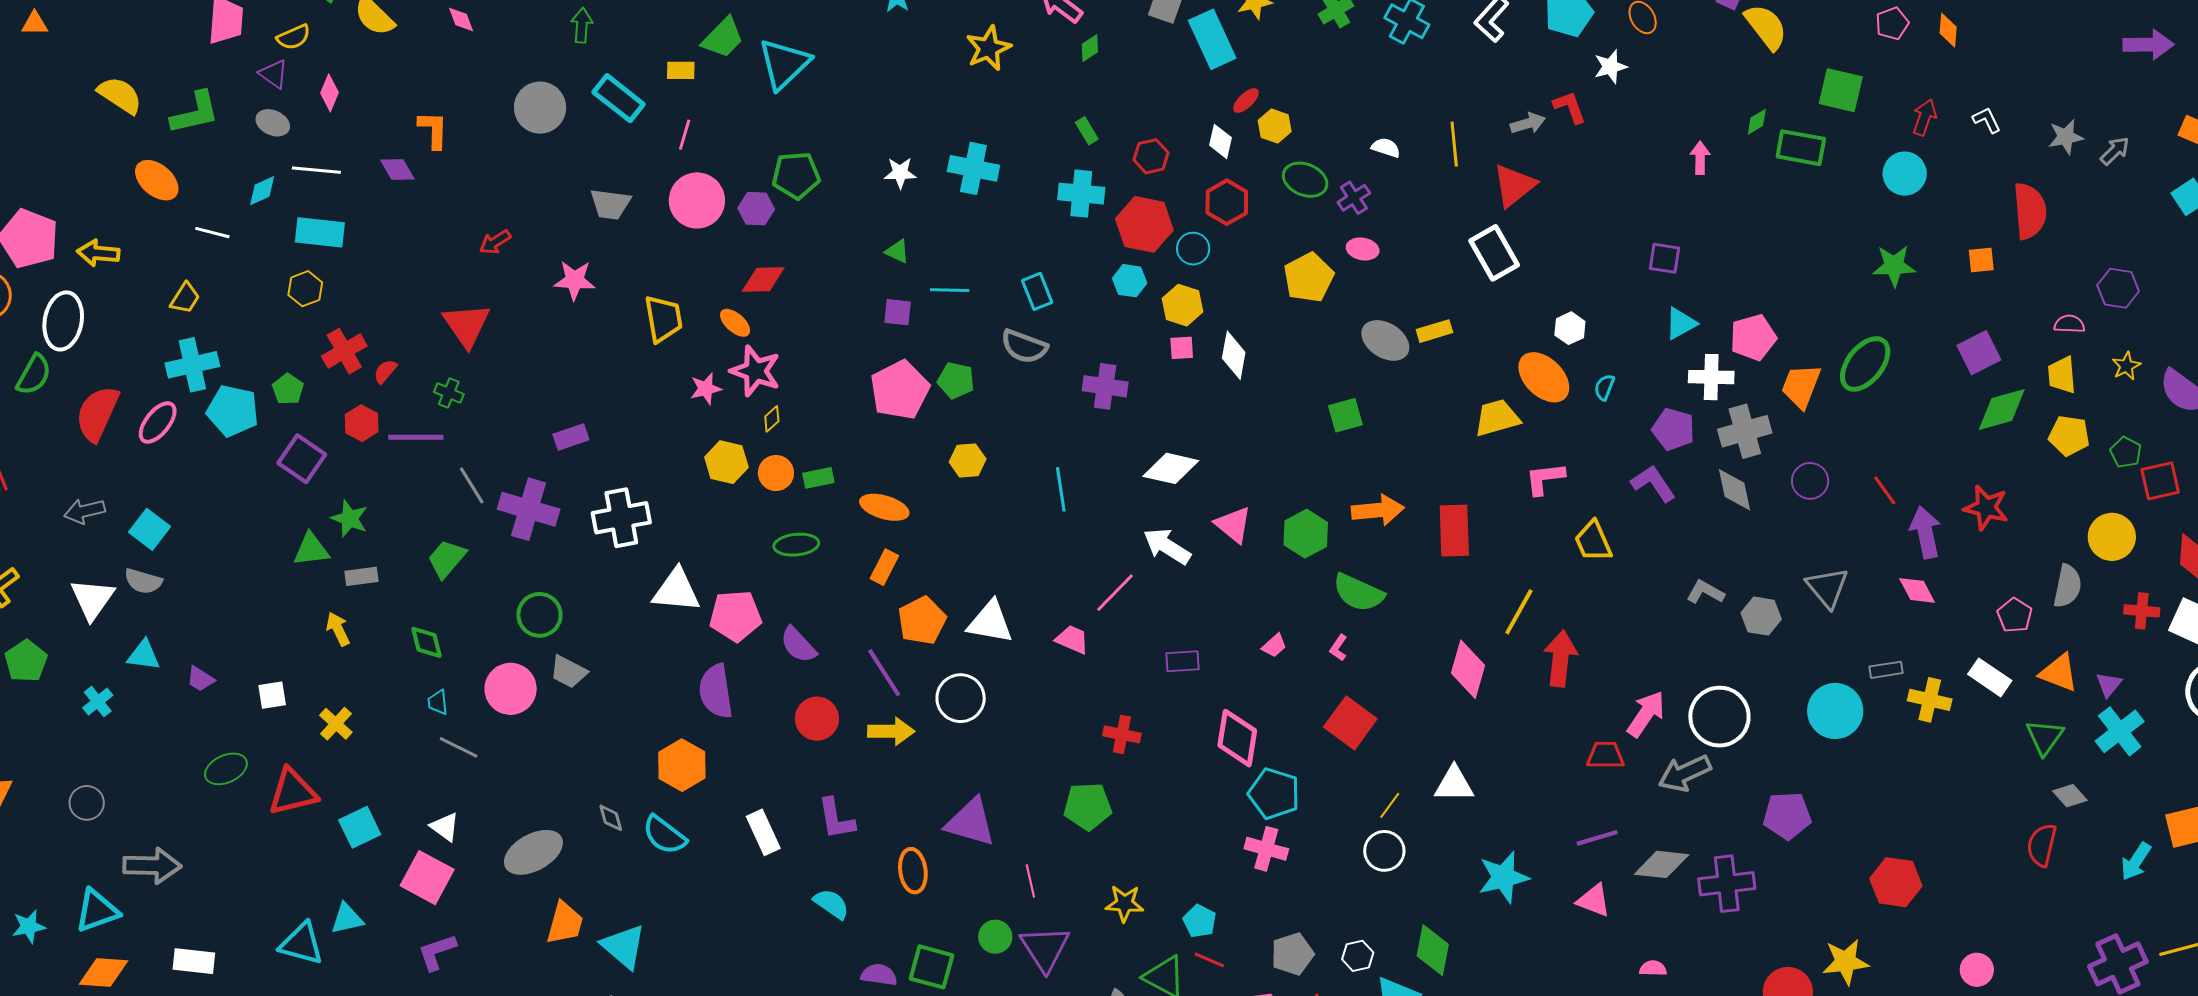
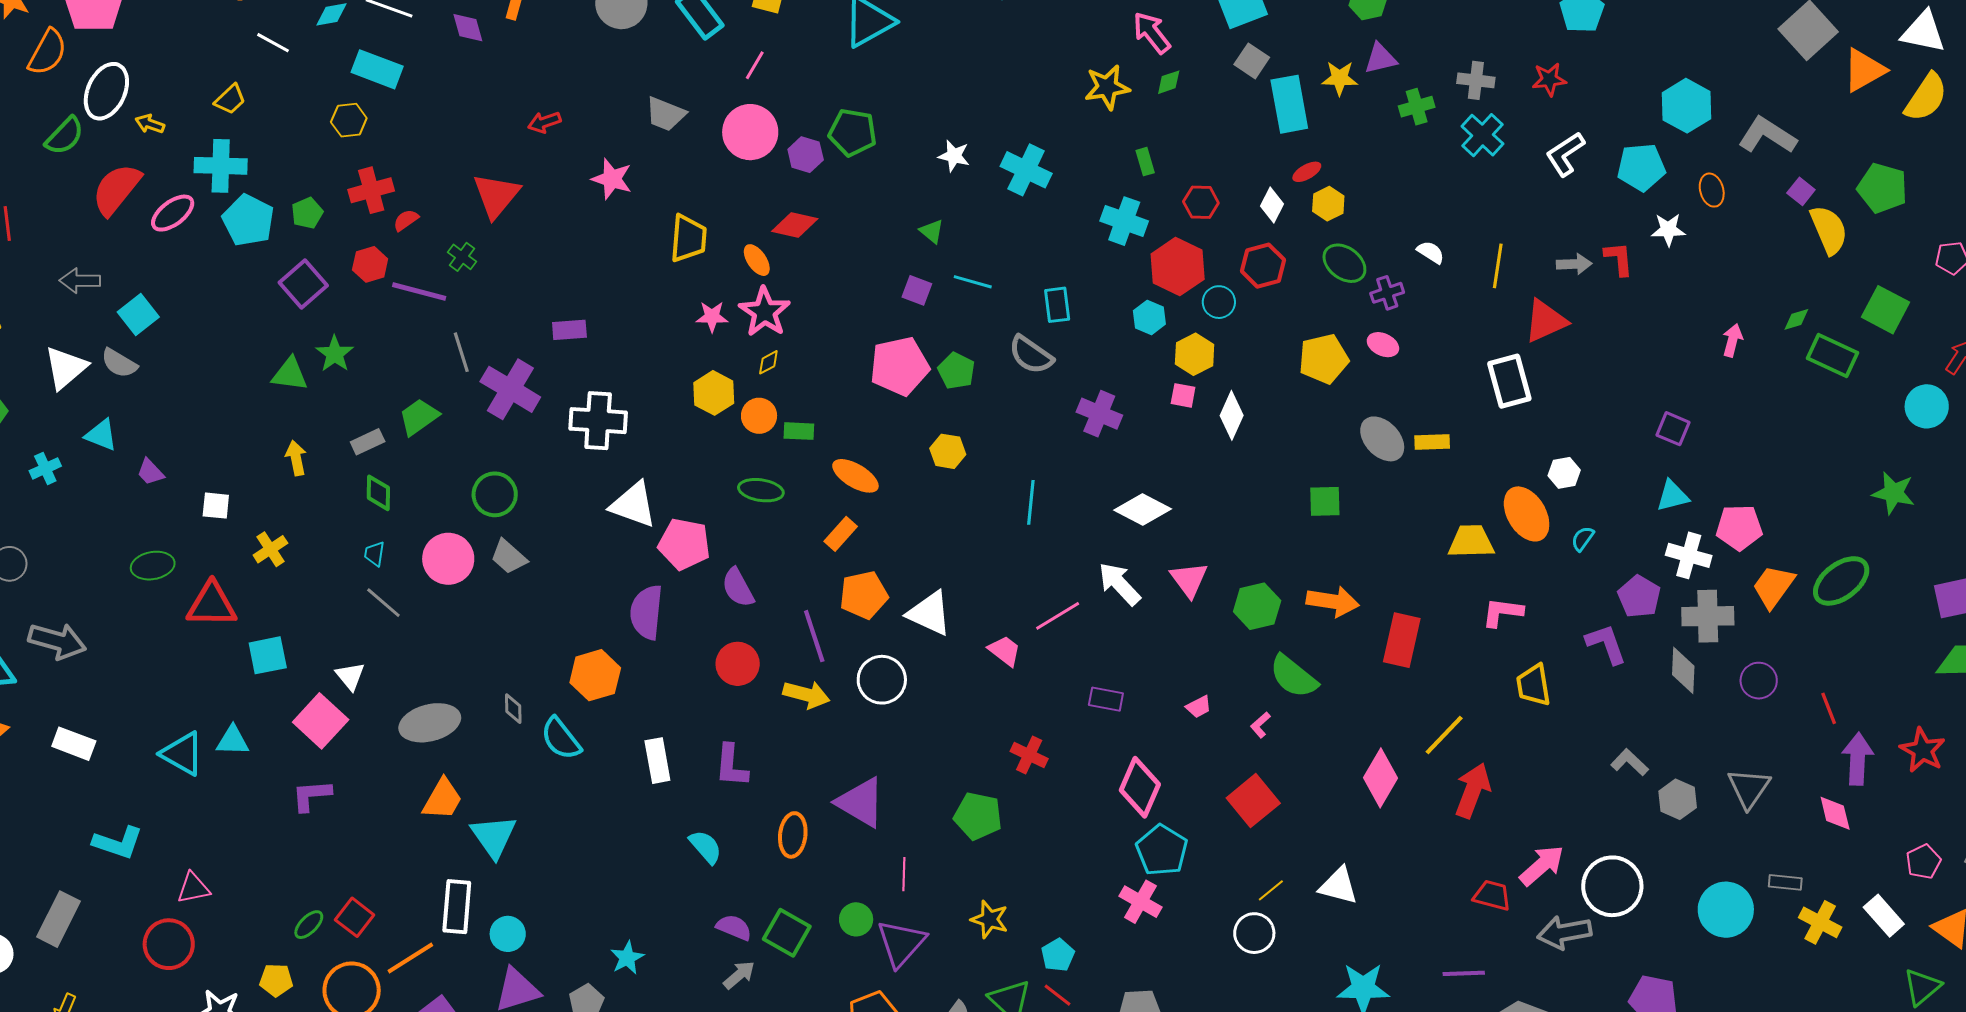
yellow star: (988, 48) -> (1107, 87), moved
yellow arrow: (98, 253) -> (150, 124), moved, size x0.7
gray rectangle: (361, 576) -> (368, 442), moved, turned -32

